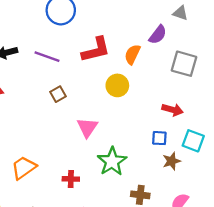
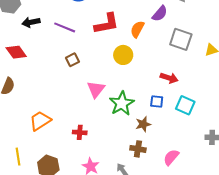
green star: (112, 161) -> (122, 103), moved
brown star: (172, 161) -> (143, 124), moved

